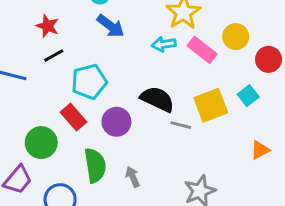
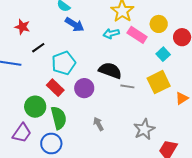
red star: (47, 26) -> (22, 27), moved
cyan square: (248, 96) -> (163, 54), moved
yellow square: (211, 105) -> (159, 82), moved
green semicircle: (95, 165) -> (59, 118), moved

